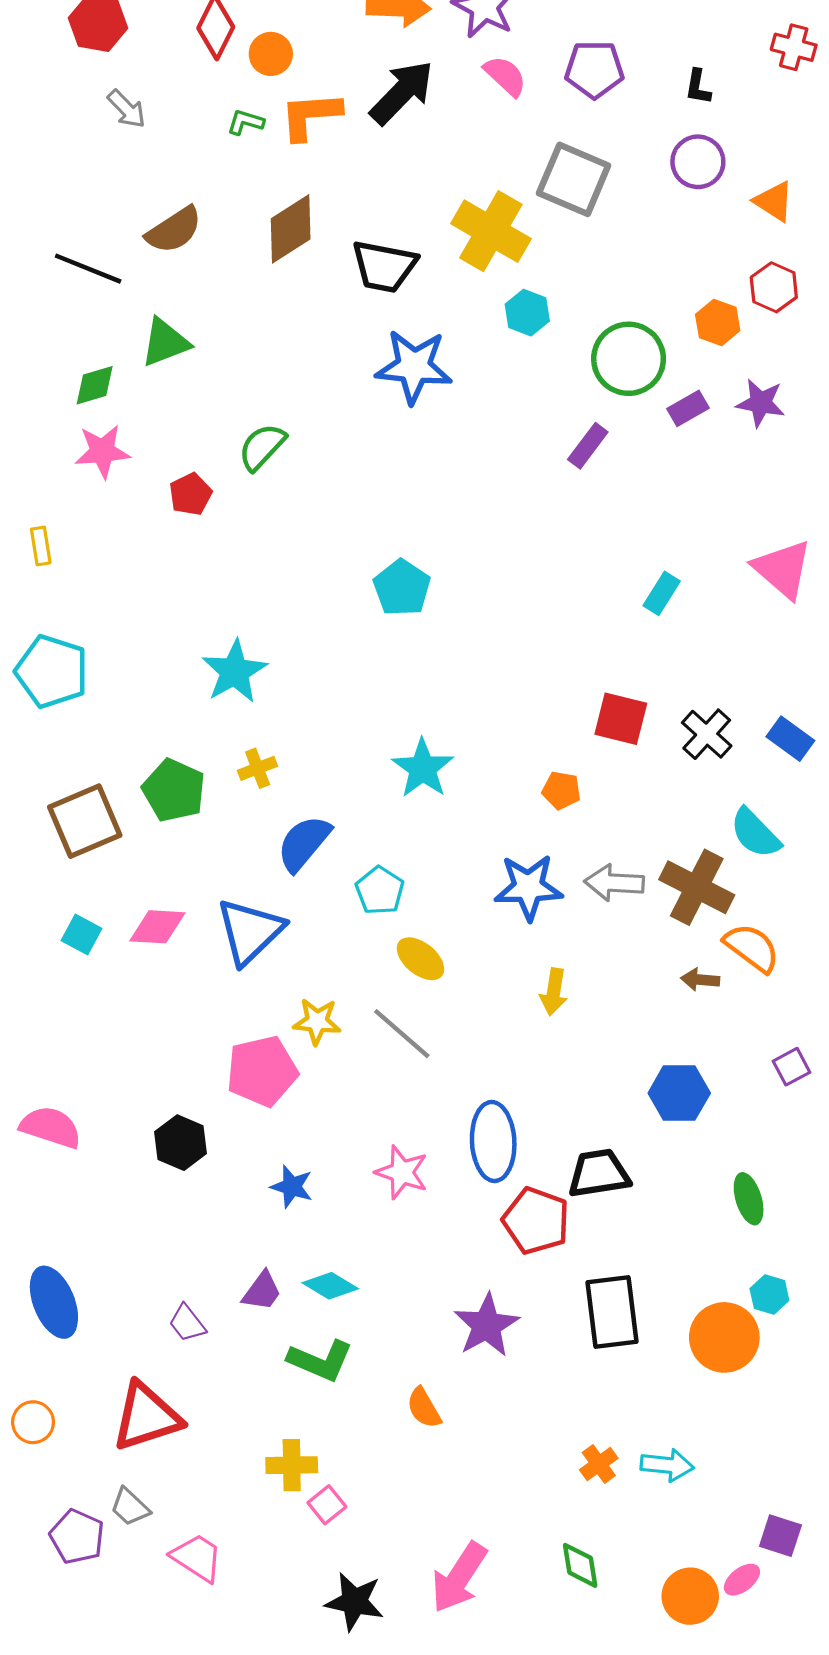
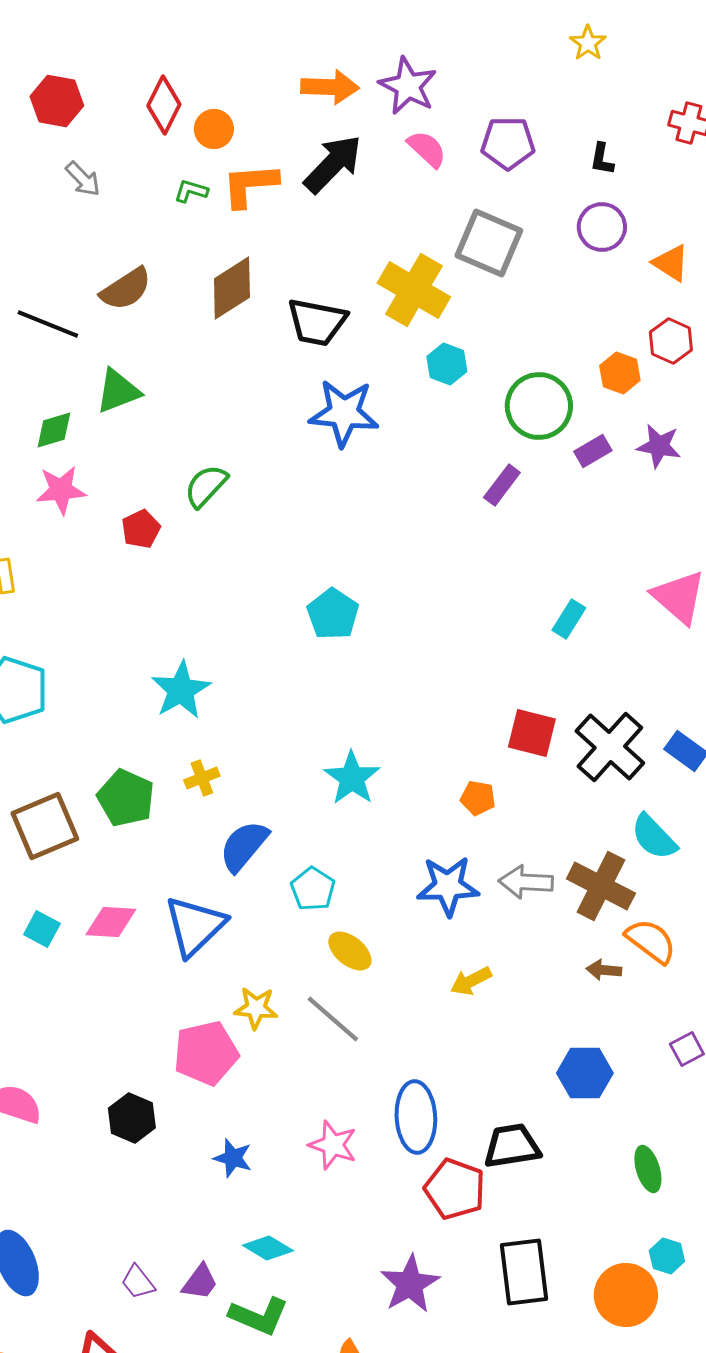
black cross: (707, 734) -> (610, 747), size x1.5
yellow arrow: (554, 992) -> (471, 981), turned 54
purple trapezoid: (262, 1291) -> (200, 1282), moved

